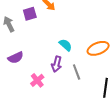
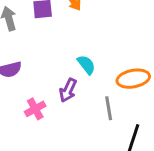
gray line: (77, 72) -> (109, 108), moved

